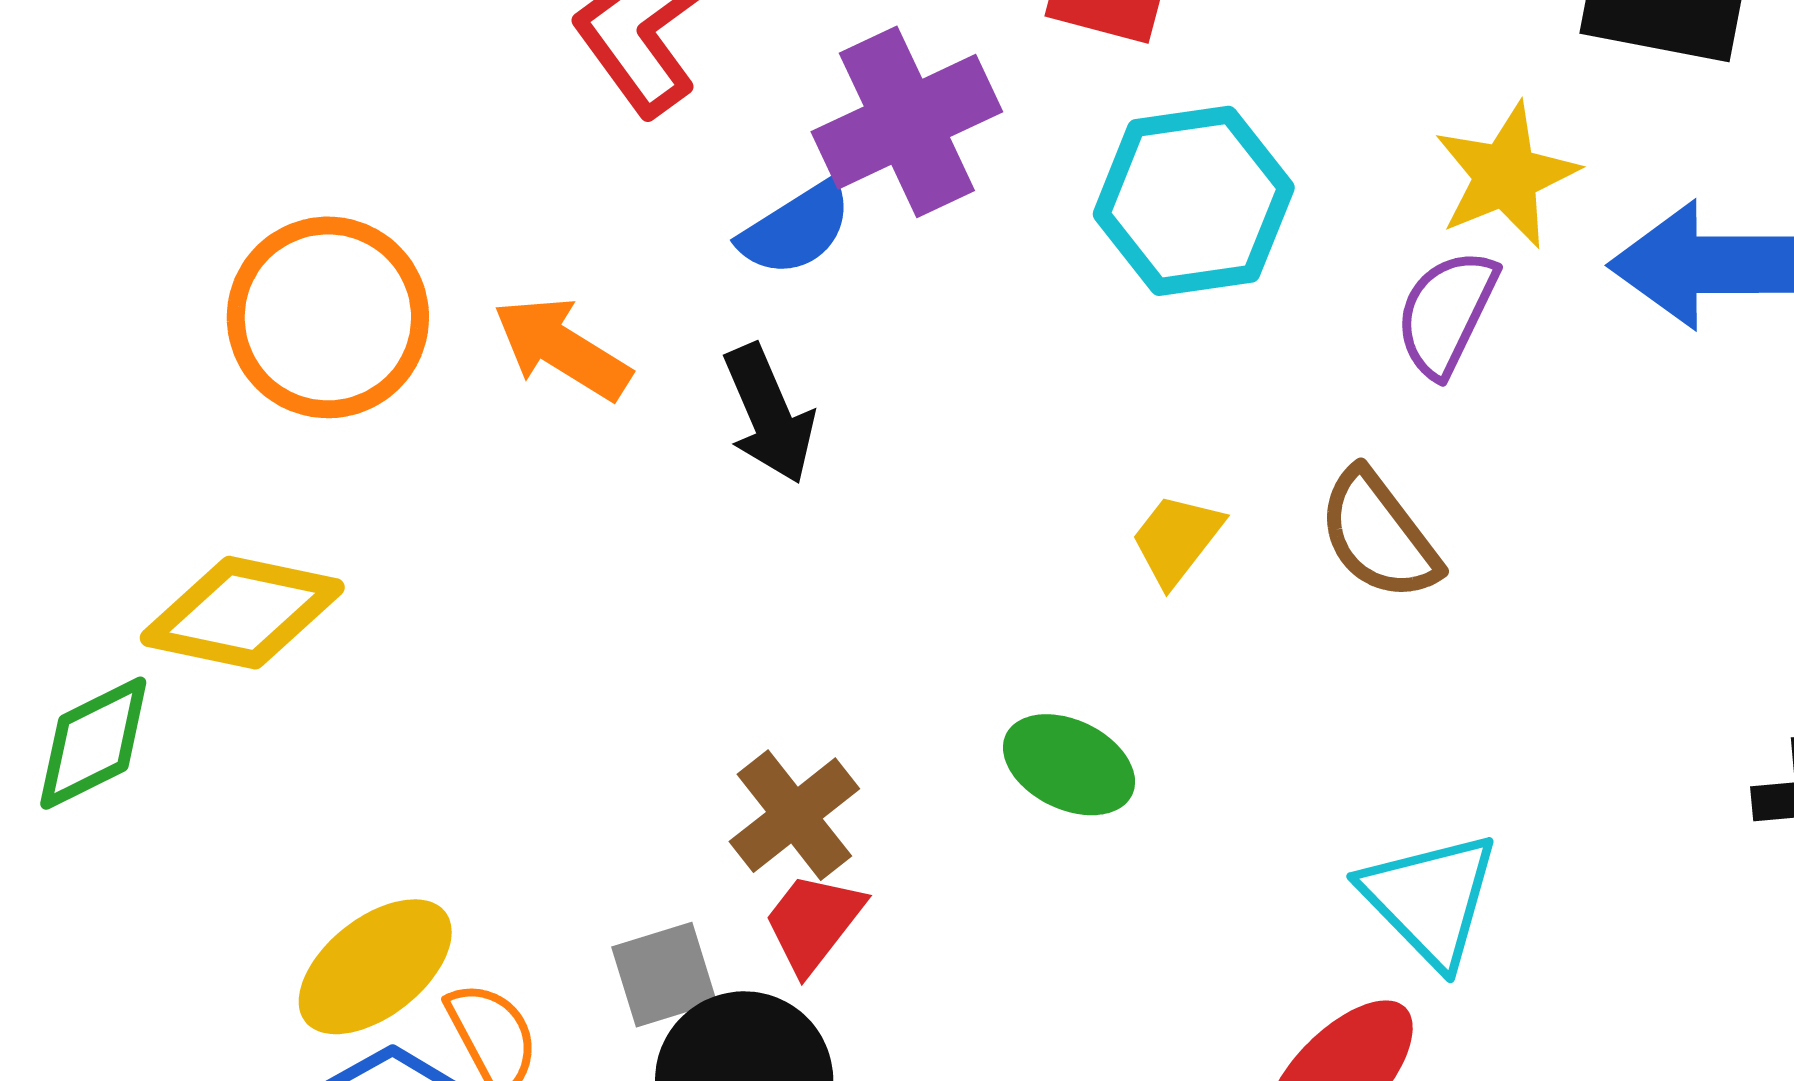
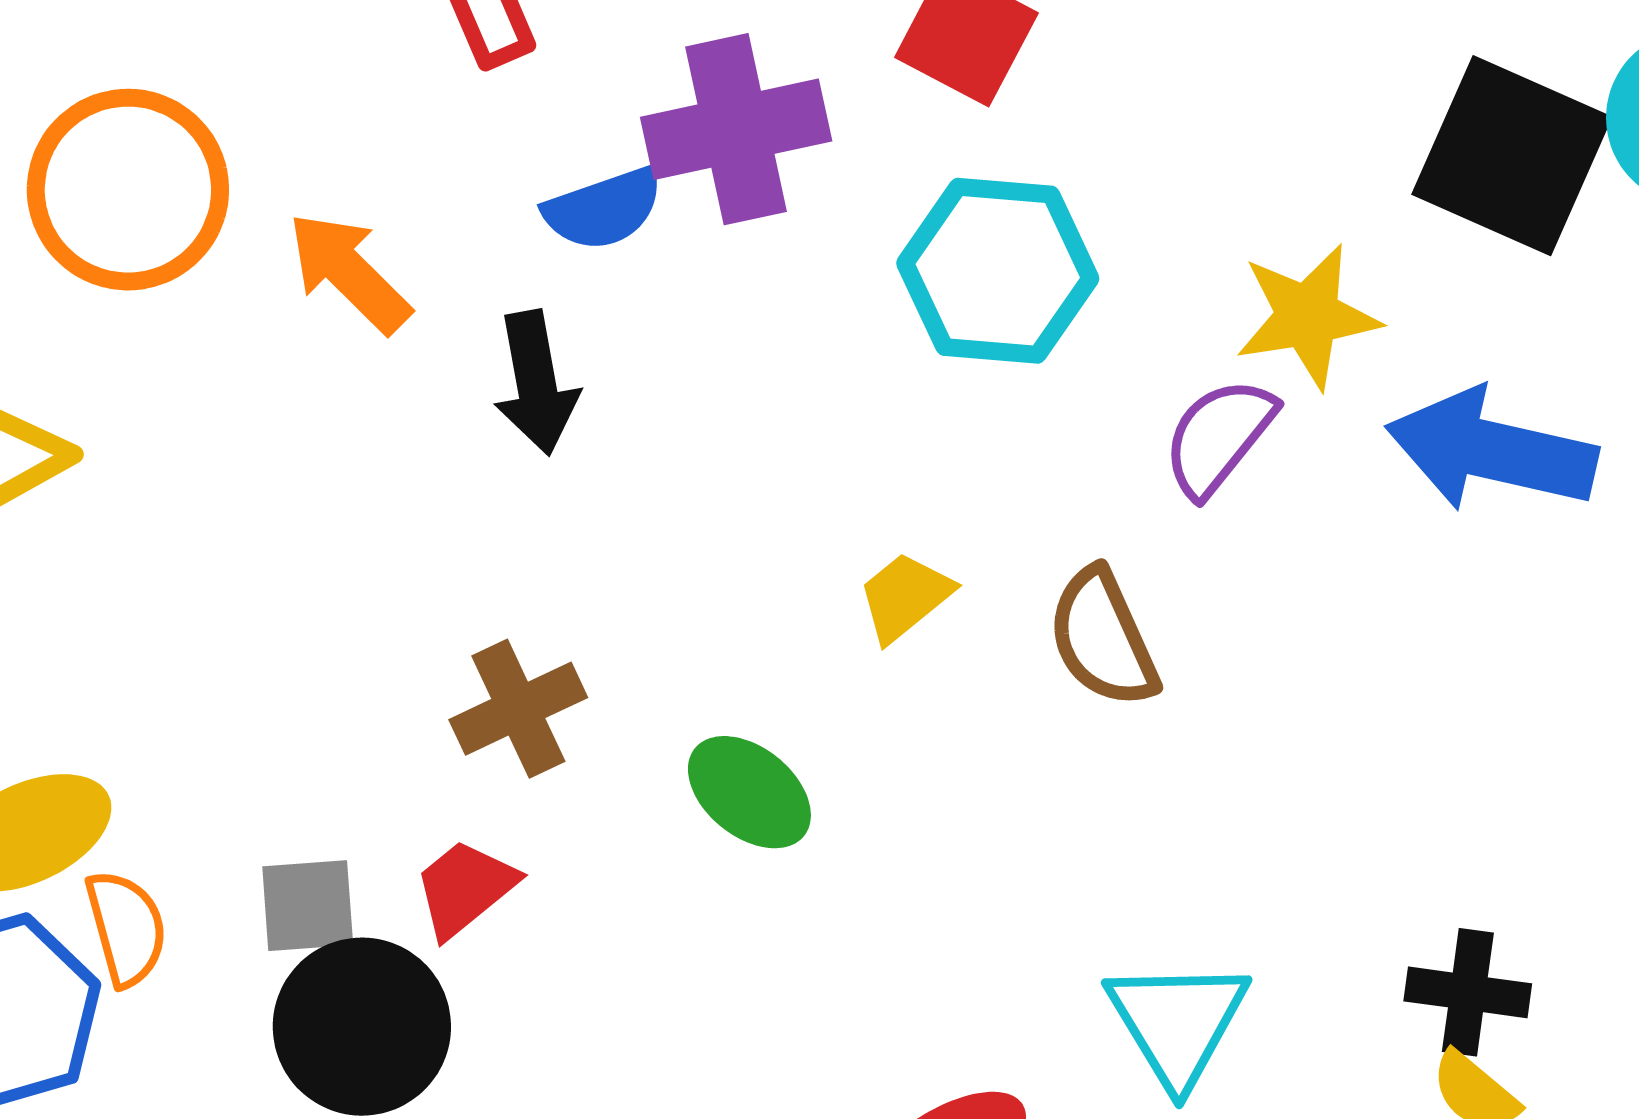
brown cross: (794, 815) -> (518, 709), moved
cyan triangle: (1430, 899) -> (1177, 1022), moved

